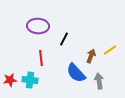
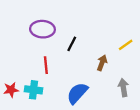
yellow line: (110, 50) -> (126, 45), moved
blue semicircle: (76, 73) -> (77, 93), moved, turned 85
gray arrow: (99, 81) -> (123, 88), moved

